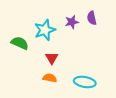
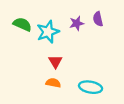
green semicircle: (20, 43) -> (22, 24), moved

